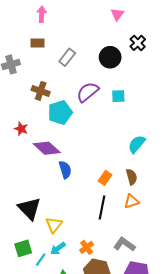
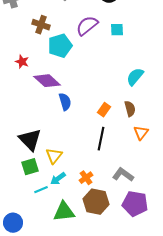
orange triangle: (132, 201) -> (141, 133), moved, turned -35
green square: (23, 248) -> (30, 167), moved
cyan line: (41, 260) -> (41, 190), turned 32

